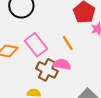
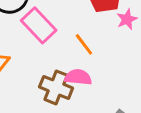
pink rectangle: (36, 45) -> (39, 25), moved

